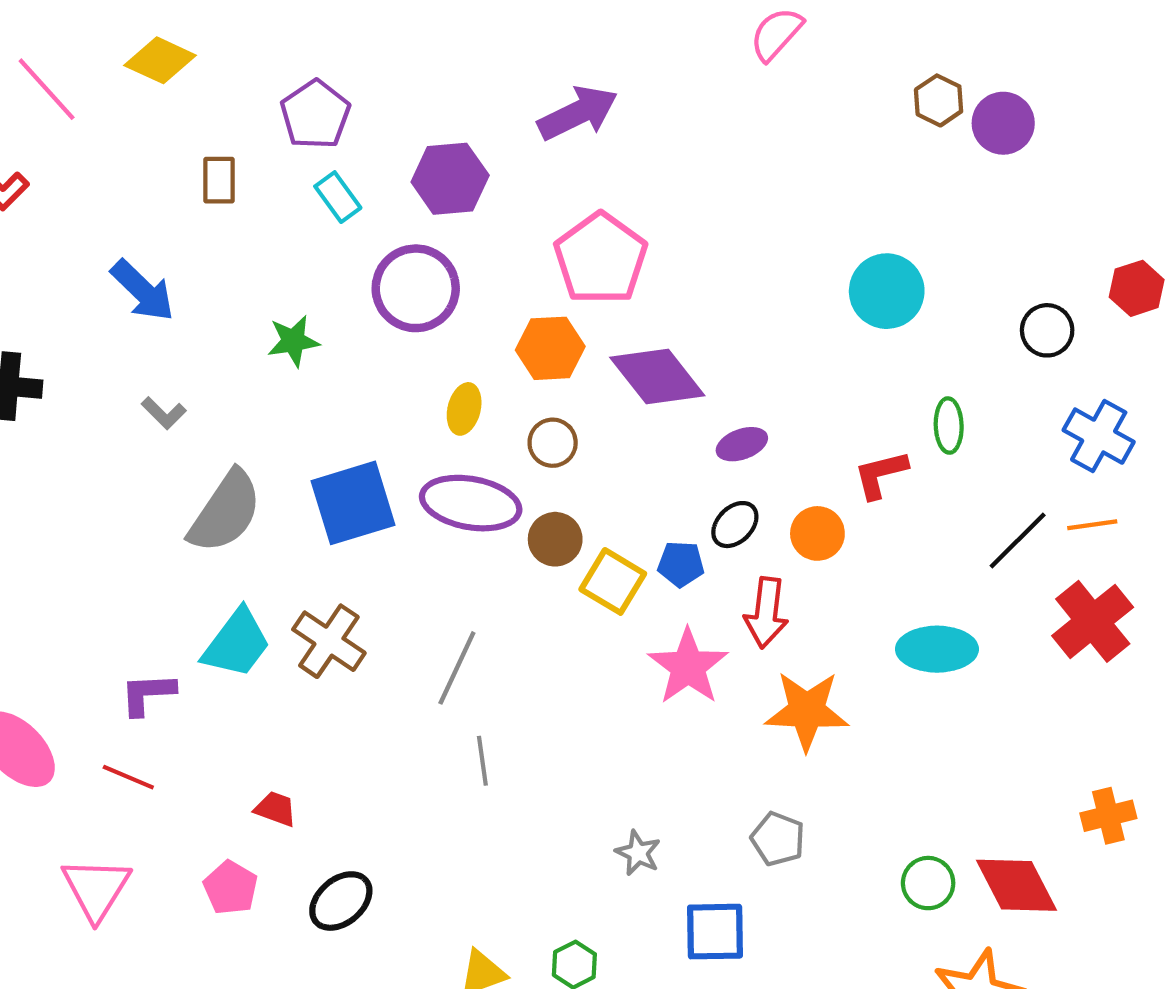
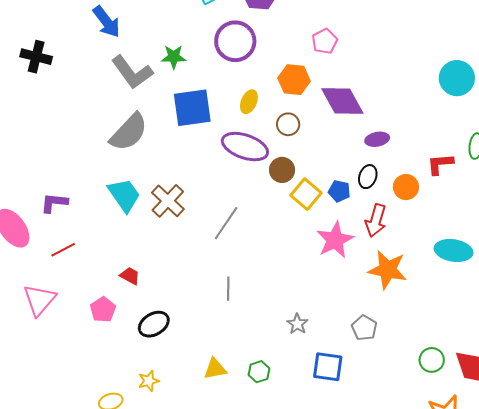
pink pentagon: (601, 259) -> (325, 41), size x0.6
gray L-shape: (164, 413) -> (132, 72), moved, size x2.0
blue square: (353, 503) -> (192, 108), moved
black ellipse: (735, 525) -> (368, 177), turned -35
cyan trapezoid: (237, 643) -> (124, 195), turned -81
purple L-shape: (148, 694) -> (54, 203), moved
gray line: (482, 761) -> (228, 289), moved
red line: (128, 777) -> (63, 250), turned -60

